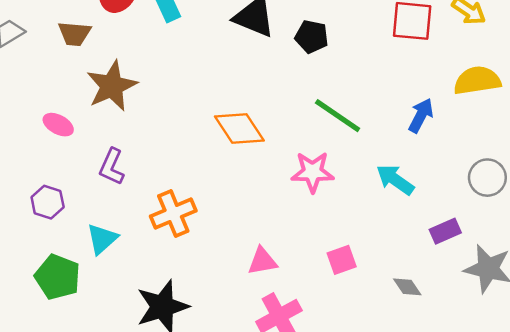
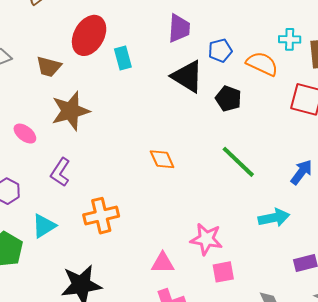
orange diamond: (239, 129) -> (162, 159), size x0.7
pink star: (313, 172) -> (206, 239), moved
cyan arrow: (395, 180) -> (274, 218), turned 124

